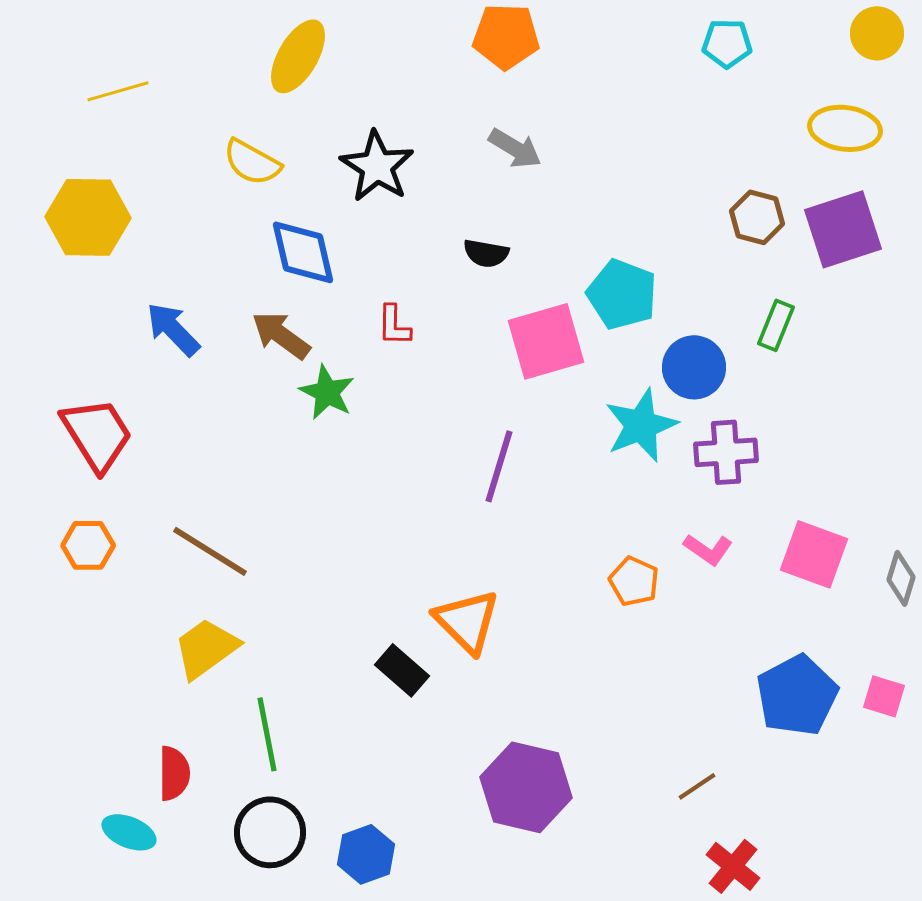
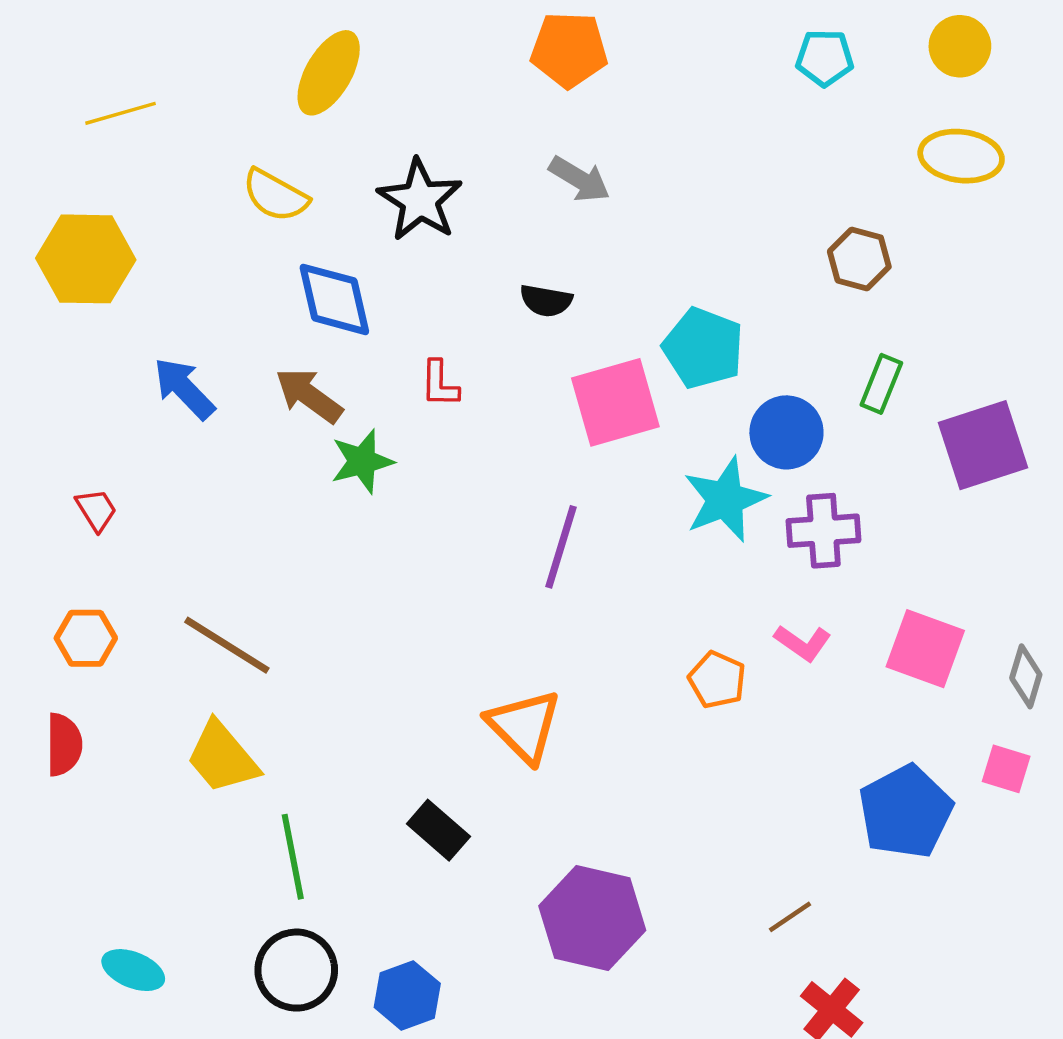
yellow circle: (877, 33) -> (960, 46), moved
purple square: (843, 229) -> (983, 445), moved
green star: (327, 392) -> (362, 461), turned 30
red trapezoid: (97, 434) -> (96, 510), size x0.5
yellow trapezoid: (206, 648) -> (222, 757), turned -94
black rectangle: (402, 670) -> (438, 830), moved
pink square: (884, 696) -> (1006, 769), moved
red semicircle: (174, 773) -> (64, 745), moved

